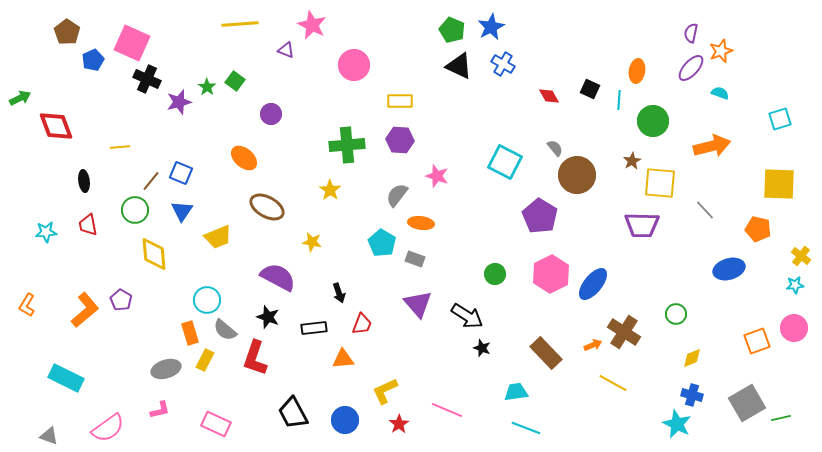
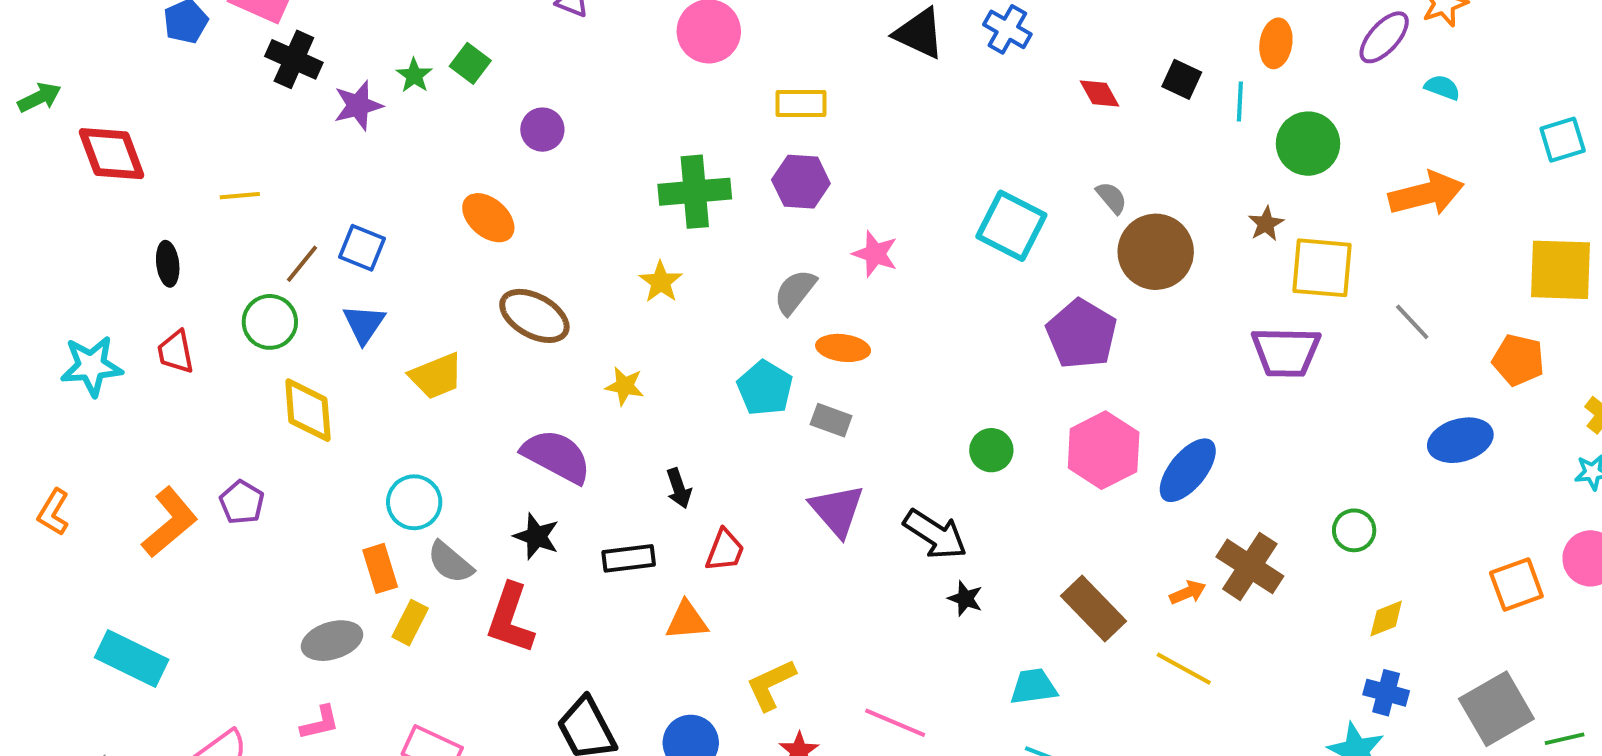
cyan star: (46, 232) -> (92, 366), size x1.4
yellow line: (613, 383) -> (1184, 669), moved

